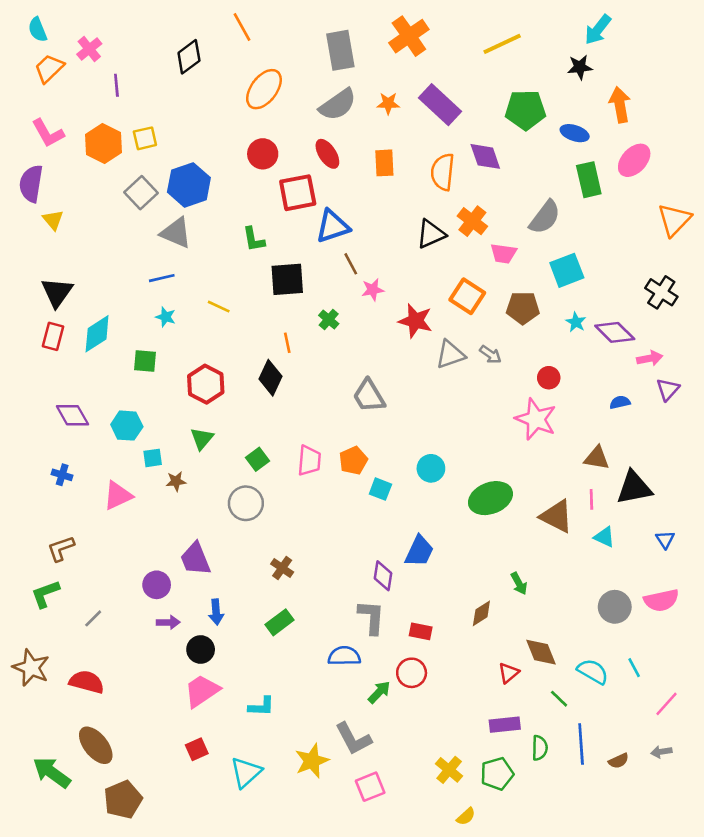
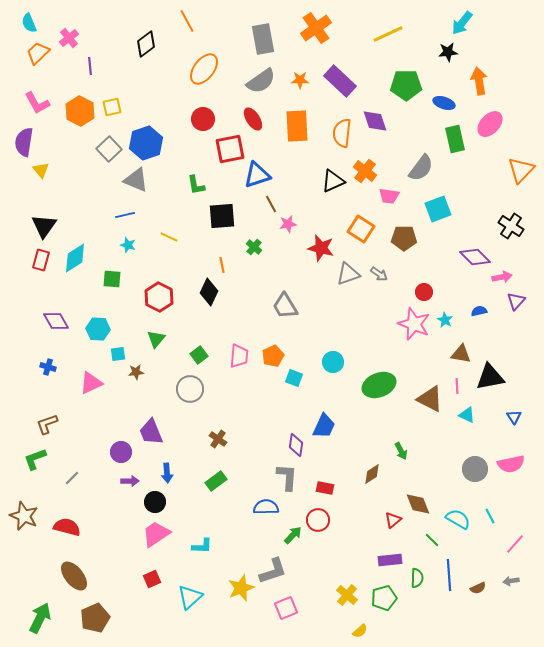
orange rectangle: (384, 163) -> (297, 126), size x1.5
cyan star: (576, 322) -> (445, 320), moved
gray L-shape: (353, 739) -> (273, 571), turned -80
green arrow: (52, 772) -> (40, 618), moved, turned 80

